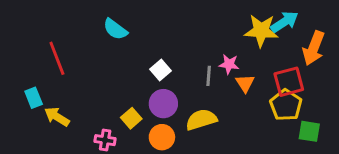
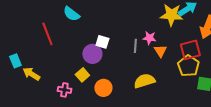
red line: (57, 58) -> (47, 34), moved
white square: (160, 70) -> (102, 42), turned -32
purple circle: (163, 104) -> (92, 54), moved
yellow semicircle: (201, 120) -> (144, 81), moved

